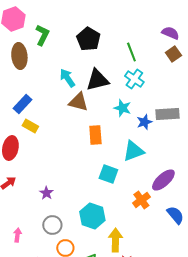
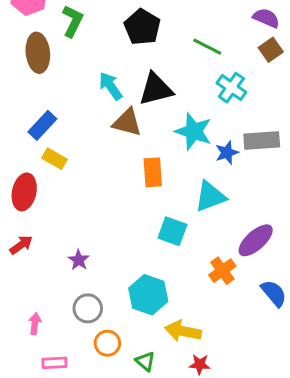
green line: (131, 52) -> (207, 47), turned -42
cyan cross: (134, 79) -> (231, 88), moved
cyan star: (122, 108) -> (194, 131), size x1.4
yellow arrow: (115, 240) -> (183, 331), turned -80

